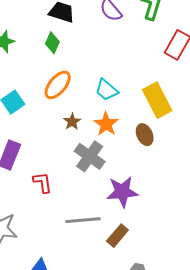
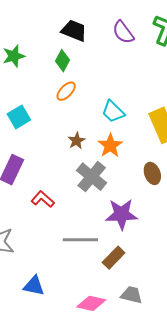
orange ellipse: (58, 85) -> (66, 91), moved, size x0.7
brown ellipse: (145, 135) -> (152, 173), moved
red L-shape: (43, 182) -> (43, 199), turned -45

